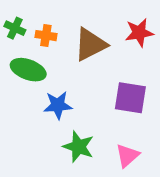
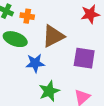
brown triangle: (90, 44) -> (53, 36), moved
green star: (79, 147) -> (49, 91), turned 30

